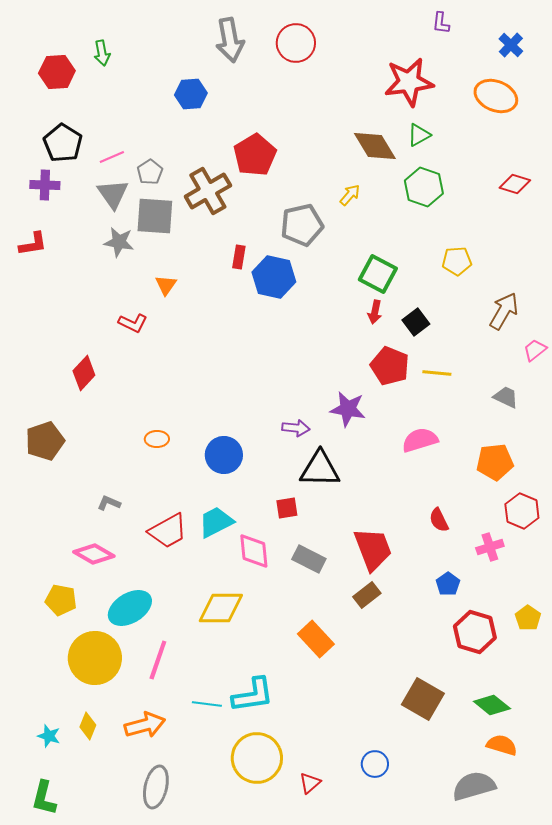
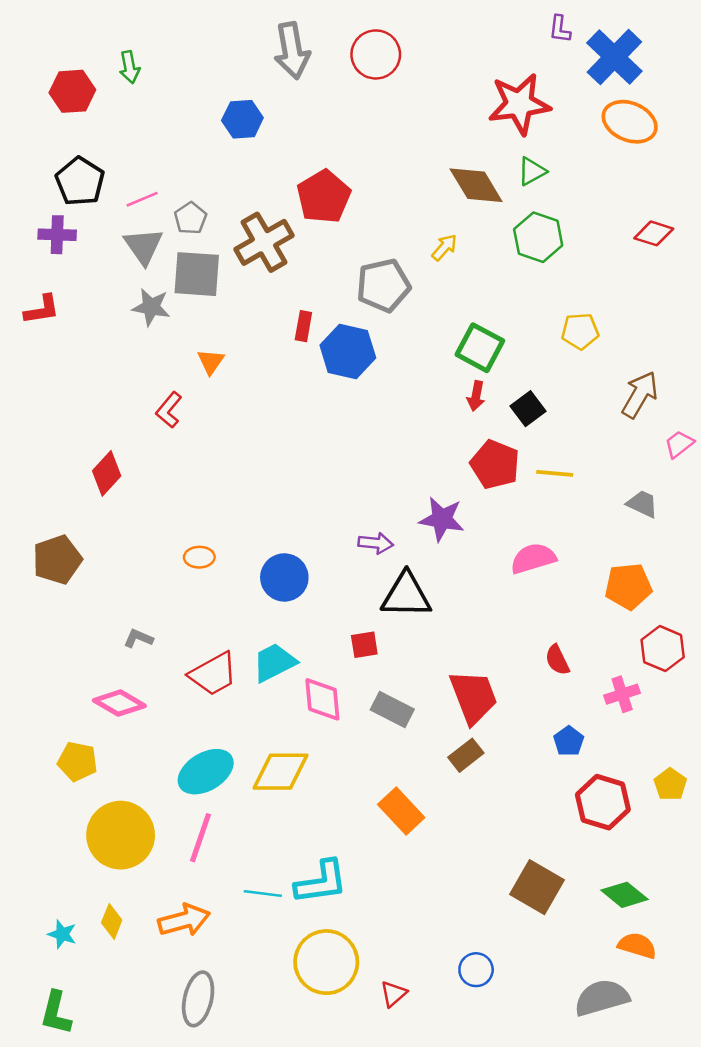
blue cross: (511, 45) -> (614, 57), moved, size x1.8
red L-shape: (133, 323) -> (169, 410), turned 104
cyan ellipse: (130, 608) -> (206, 772), moved

